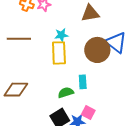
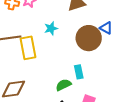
blue triangle: (116, 42) -> (106, 28), size x0.6
yellow rectangle: (59, 53) -> (28, 48), moved

